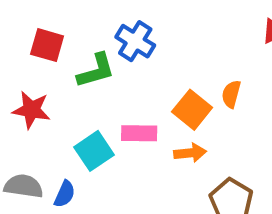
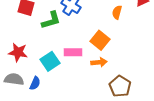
orange semicircle: (231, 94) -> (117, 12), moved
red star: (31, 110) -> (18, 52), moved

